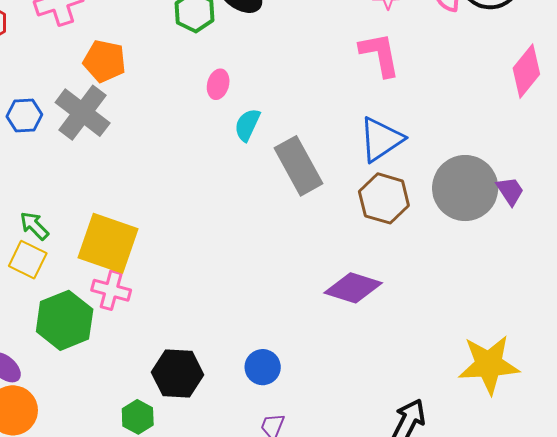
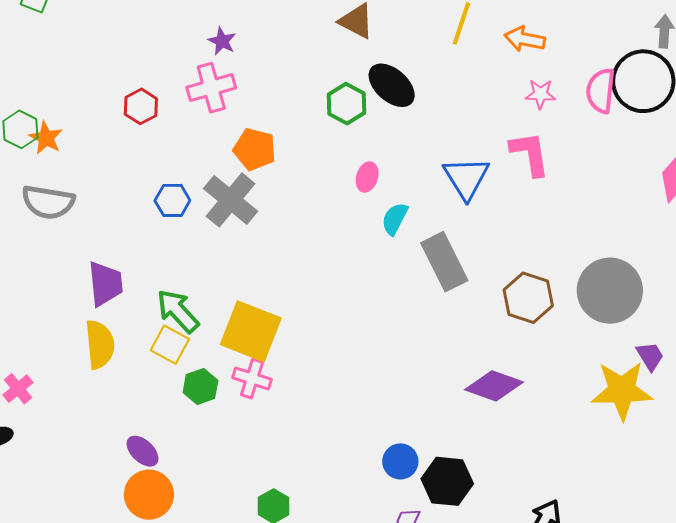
blue triangle: (381, 139) -> (466, 178), moved, turned -30
purple trapezoid: (510, 191) -> (650, 356), moved
green arrow: (34, 226) -> (178, 311), size x1.5
green hexagon: (65, 320) -> (200, 386), moved, size x0.6
yellow star: (489, 365) -> (622, 390), moved
black hexagon: (178, 374) -> (447, 481), moved

